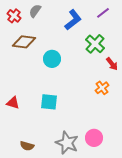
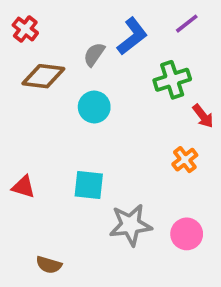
gray semicircle: (35, 11) -> (94, 54), moved
green cross: (95, 44) -> (172, 80), turned 30
pink circle: (94, 138) -> (187, 234), moved
gray star: (67, 143) -> (130, 225), moved, turned -30

